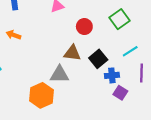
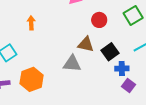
orange arrow: (13, 35) -> (31, 23), turned 64
orange hexagon: (41, 95) -> (32, 79), moved

